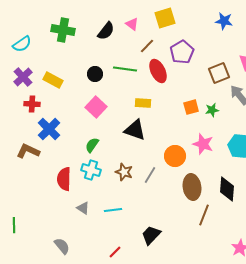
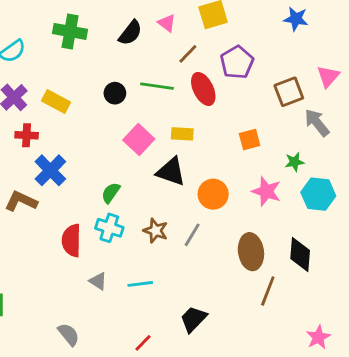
pink square: (96, 107) -> (139, 139), moved
green star: (212, 110) -> (294, 162), moved
orange circle: (175, 156) -> (213, 194), moved

